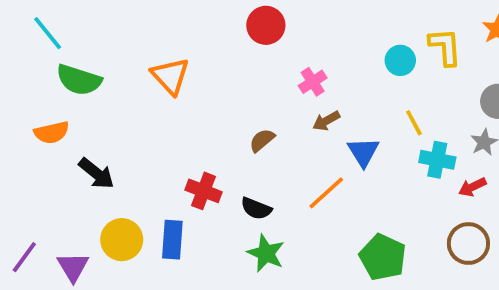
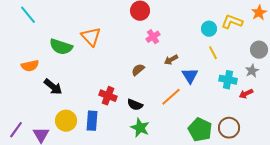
yellow L-shape: (445, 47) -> (232, 22), turned -65
green semicircle: (79, 80) -> (61, 47), moved
pink cross: (313, 82) -> (153, 37), moved
yellow line: (414, 123) -> (213, 53), moved
brown circle: (468, 244) -> (229, 128), moved

